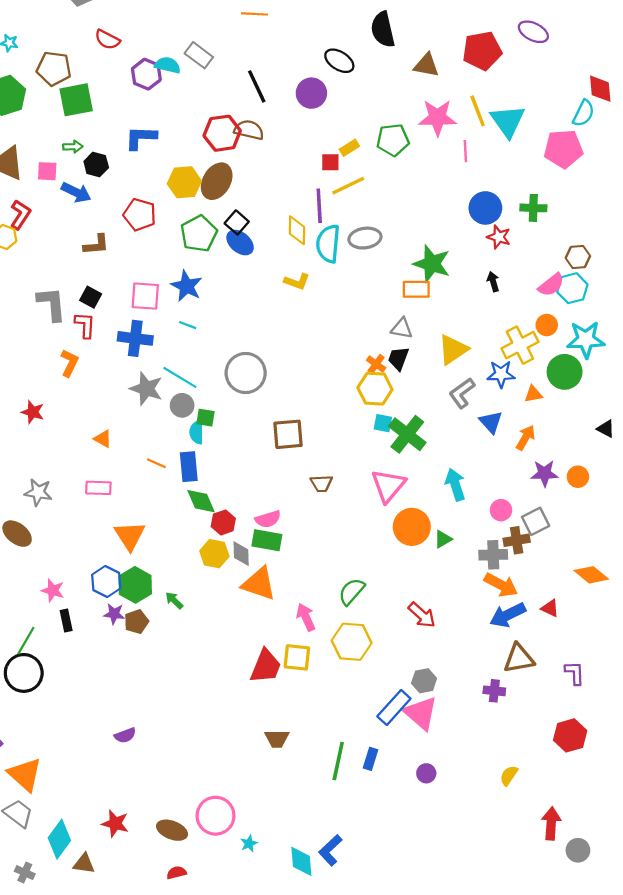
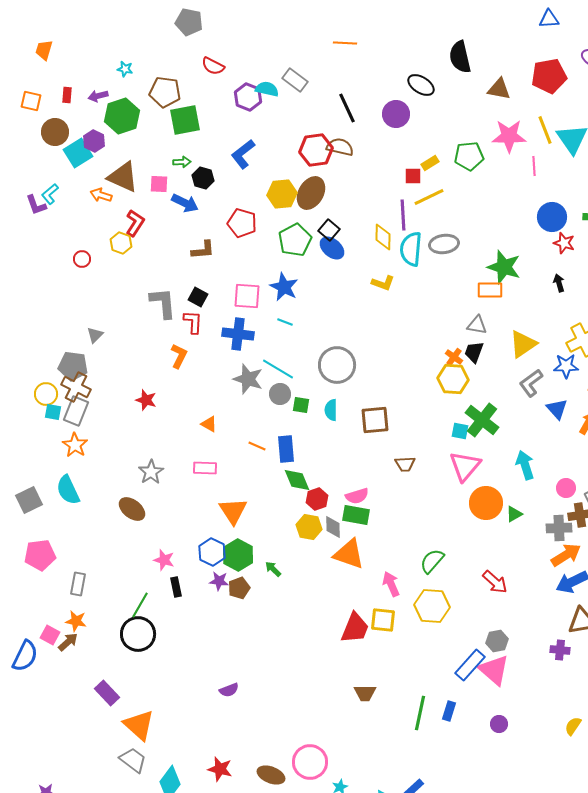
blue L-shape: (141, 138) -> (243, 154), turned -40
cyan square: (383, 423) -> (460, 431), moved
cyan semicircle: (197, 432) -> (331, 410), moved
gray star: (38, 492) -> (151, 472), turned 30
orange arrow: (501, 585) -> (566, 555), turned -60

